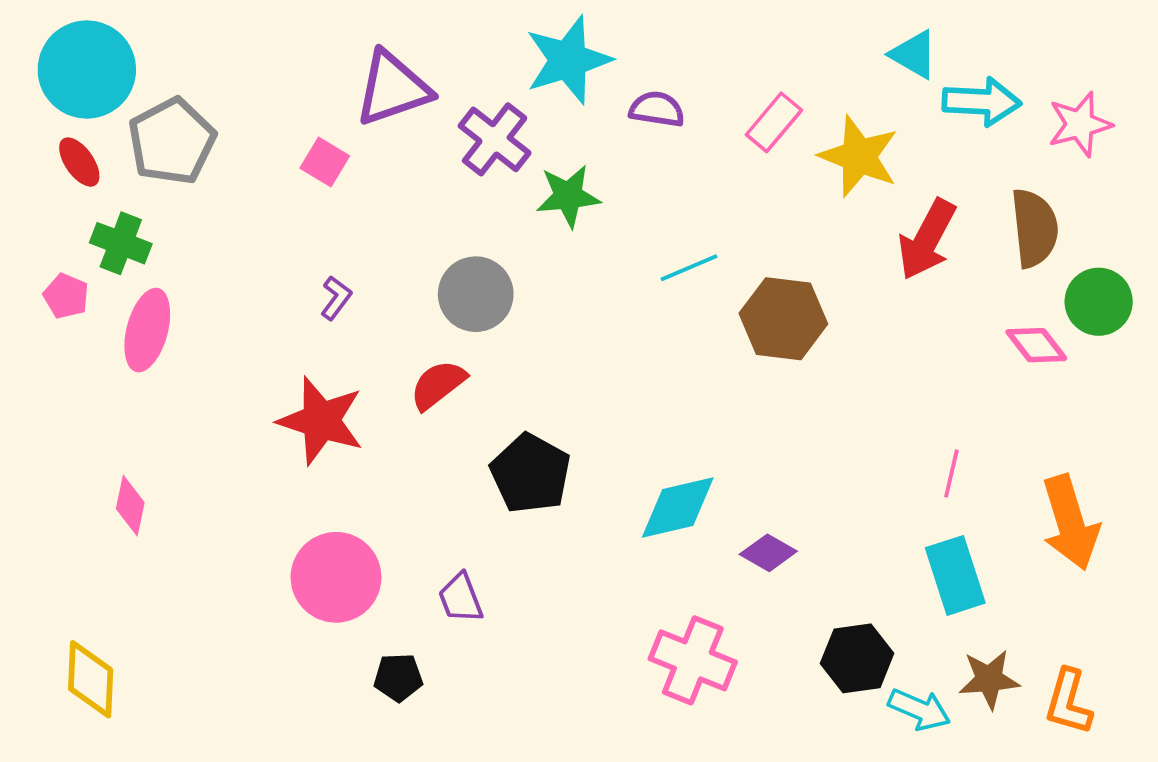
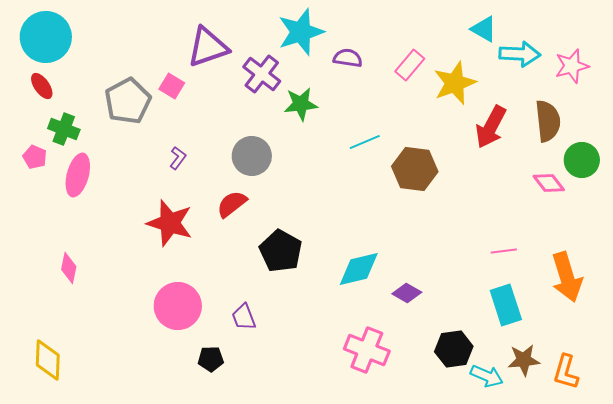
gray pentagon: (172, 141) -> (128, 101), moved
yellow star: (859, 156) -> (455, 83), turned 30
pink line: (951, 473) -> (504, 251), turned 70

